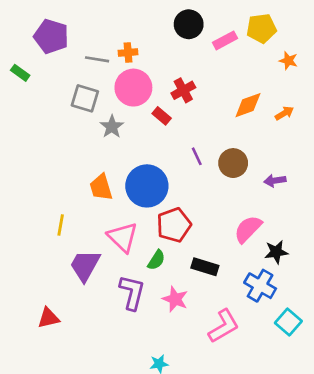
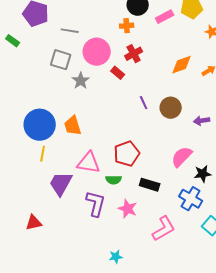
orange cross: (128, 53) -> (127, 26), moved
blue circle: (147, 186) -> (40, 125), moved
pink triangle: (123, 237) -> (89, 163), turned -35
green semicircle: (156, 260) -> (114, 180), turned 56

